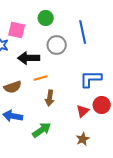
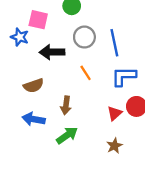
blue line: (83, 32) -> (114, 43), moved
orange line: (41, 78) -> (86, 73), moved, turned 72
brown arrow: (50, 98) -> (66, 105), moved

